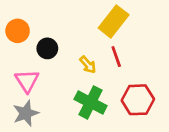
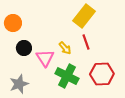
black circle: (47, 48) -> (24, 48), moved
pink triangle: (27, 81) -> (45, 58), moved

